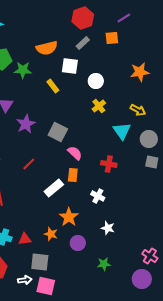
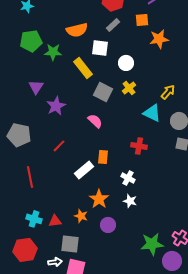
orange star: (140, 72) -> (159, 39), moved
yellow rectangle: (53, 86) -> (83, 68), size x1.5
yellow arrow: (138, 110) -> (168, 92), turned -77
cyan triangle: (122, 131) -> (152, 113), turned -30
gray square: (58, 132) -> (103, 92), moved
pink semicircle: (75, 153) -> (95, 121), moved
white star: (108, 228) -> (130, 201), moved
green star: (104, 264) -> (152, 244), moved, size x1.6

